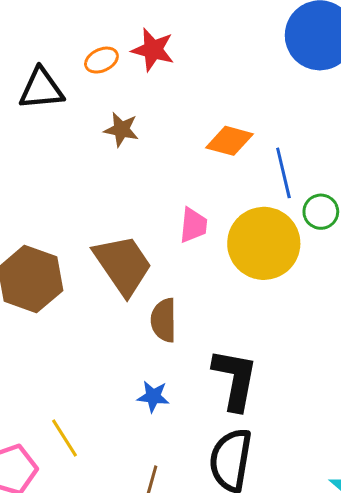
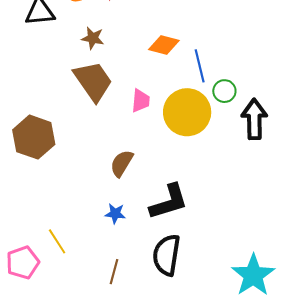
brown trapezoid: (123, 265) -> (93, 81), moved
brown semicircle: (164, 320) -> (122, 163), turned 32
black L-shape: (235, 379) -> (169, 202), turned 63

